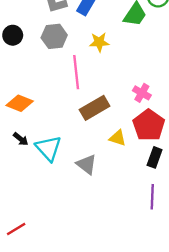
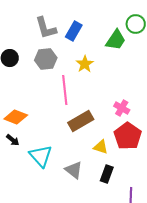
yellow star: (99, 42) -> (85, 64), turned -30
black arrow: (21, 139) -> (13, 140), moved
black rectangle: (155, 157) -> (107, 174), moved

